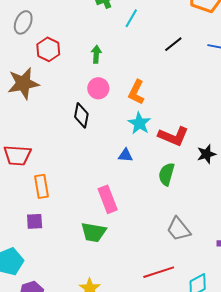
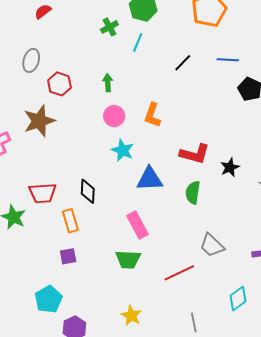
black diamond: (81, 115) -> (88, 191), moved
cyan star: (139, 123) -> (123, 150), moved
blue triangle: (125, 155) -> (150, 179), size x1.8
red line: (159, 272) -> (179, 273), moved

